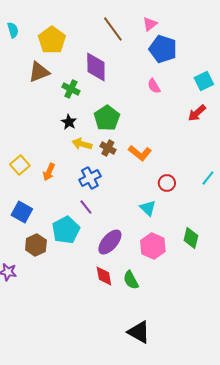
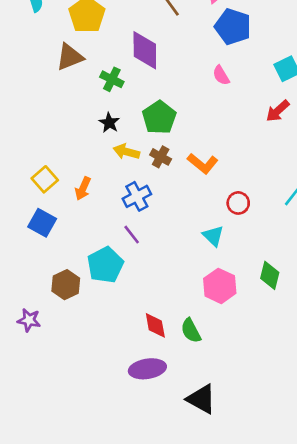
blue square: (22, 212) -> (42, 223), moved
purple ellipse: (110, 242) -> (147, 369), moved, turned 40

